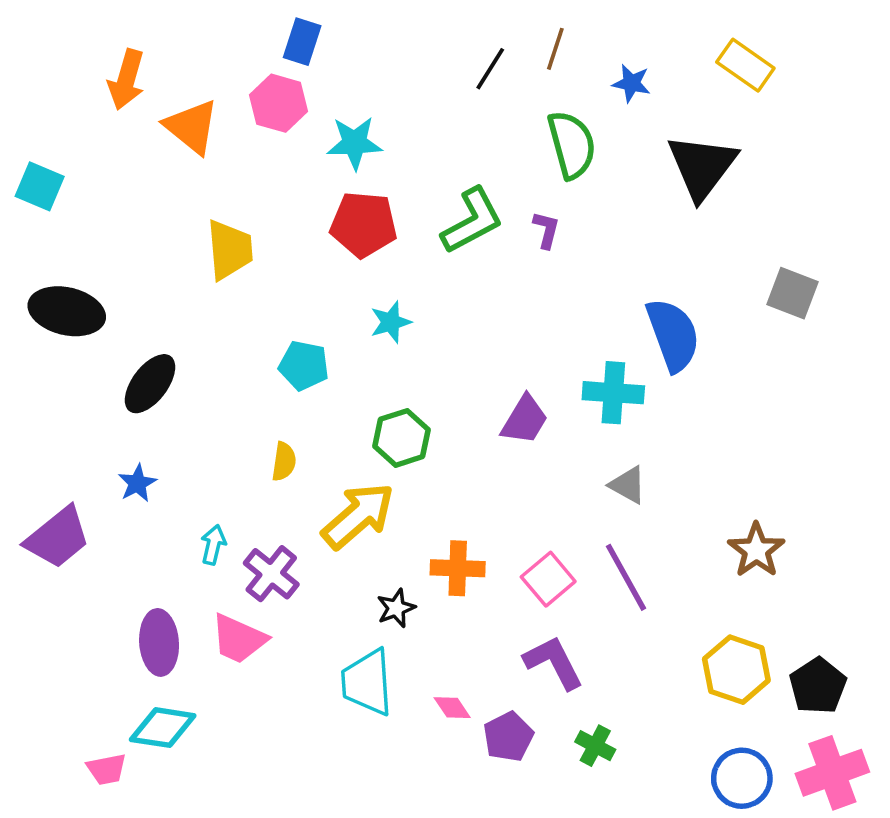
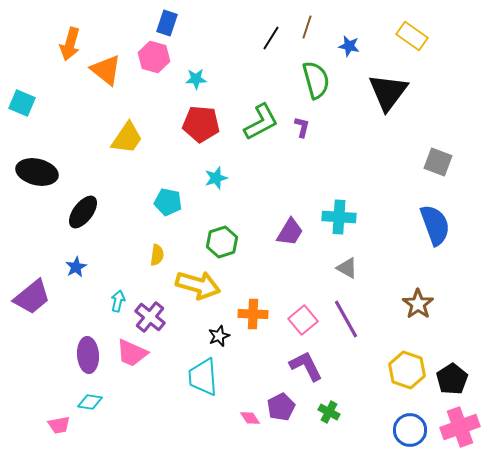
cyan star: (355, 143) -> (196, 79), size x0.7
yellow trapezoid: (230, 250) -> (127, 138), turned 39
blue semicircle: (673, 335) -> (435, 225), moved
yellow arrow: (358, 516) -> (198, 285), turned 57
pink diamond: (452, 708) -> (250, 418), moved
cyan diamond: (163, 728) -> (90, 402), size x0.7

